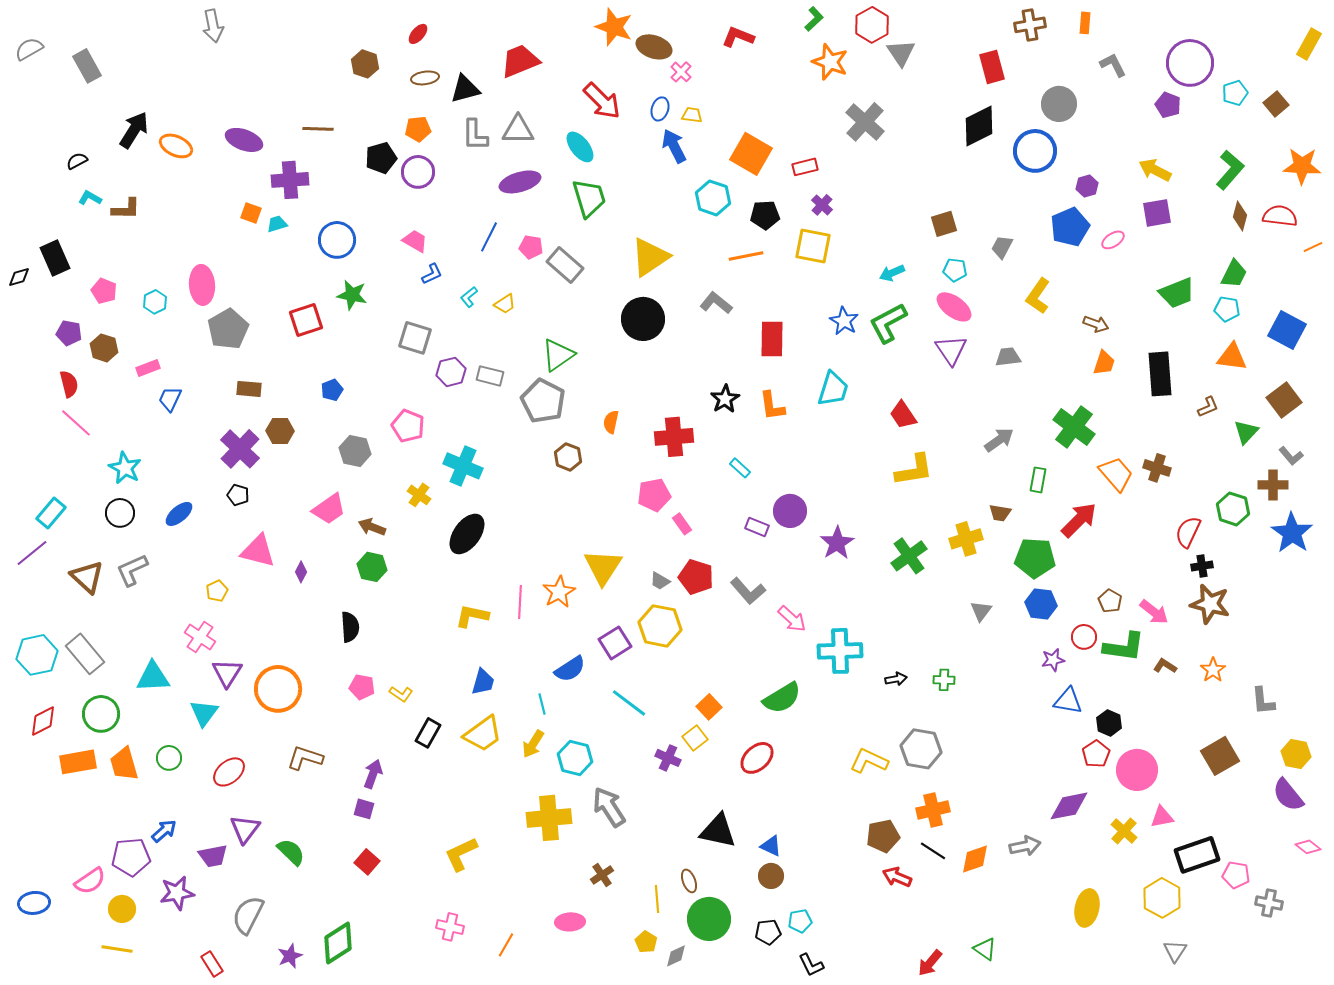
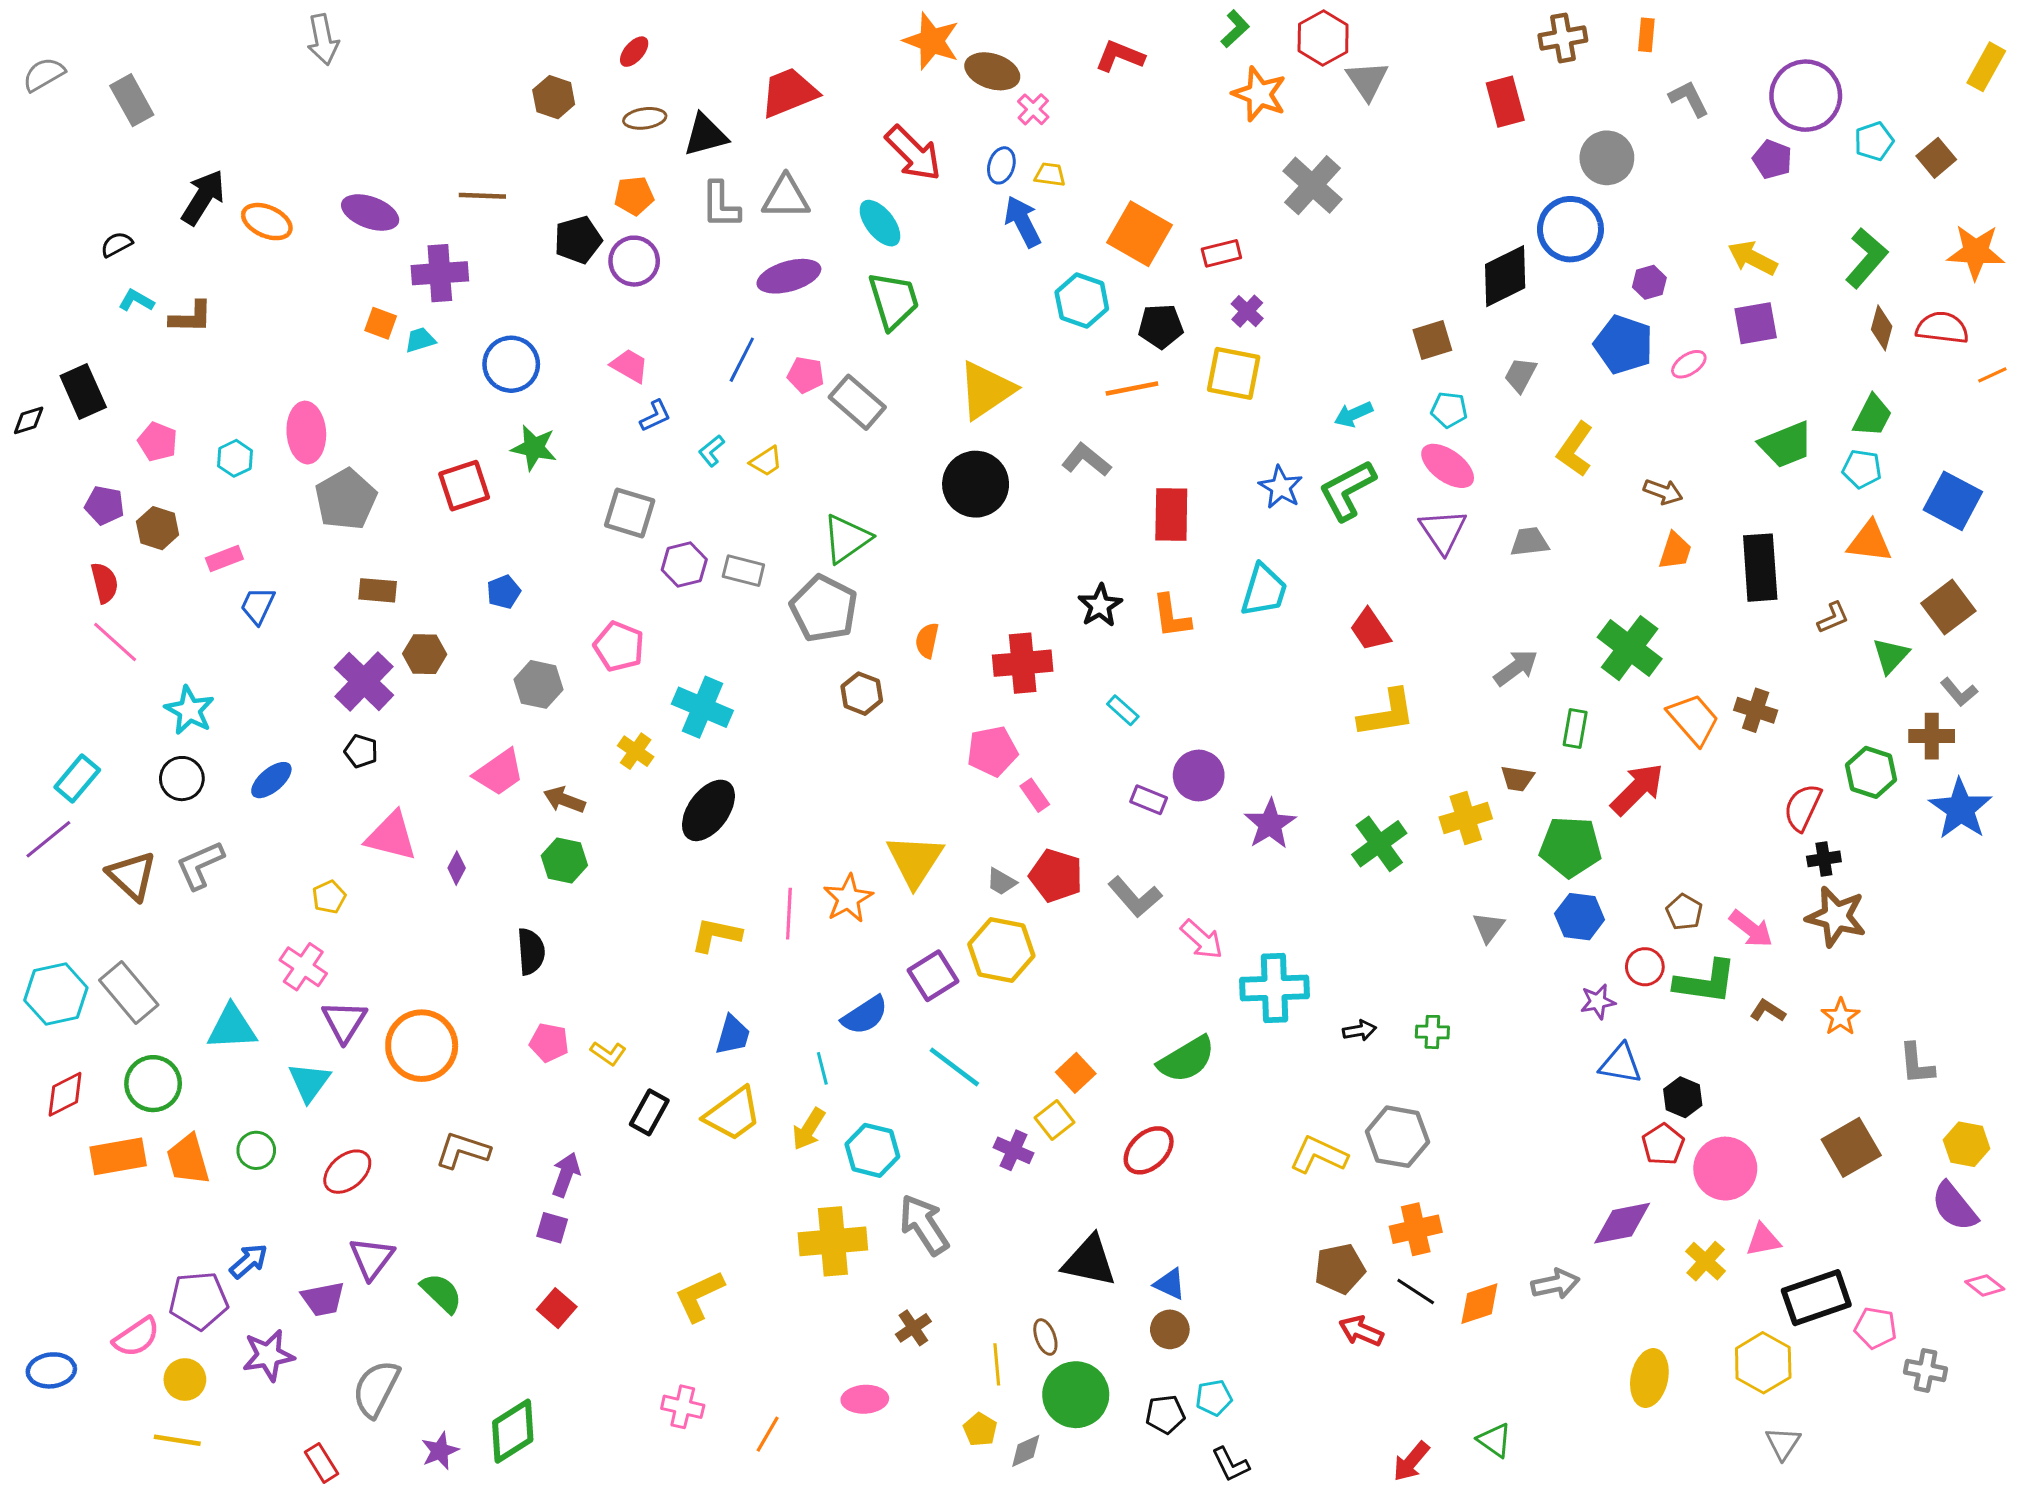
black diamond: (979, 126) -> (1505, 276), moved
blue pentagon: (1070, 227) -> (1624, 345), turned -30

